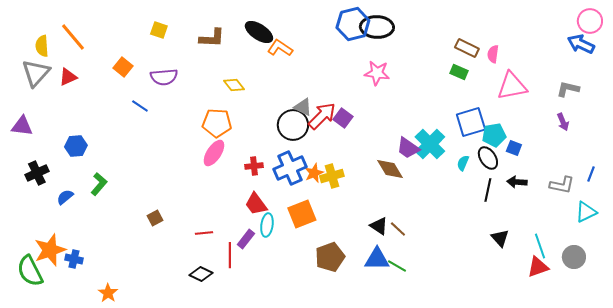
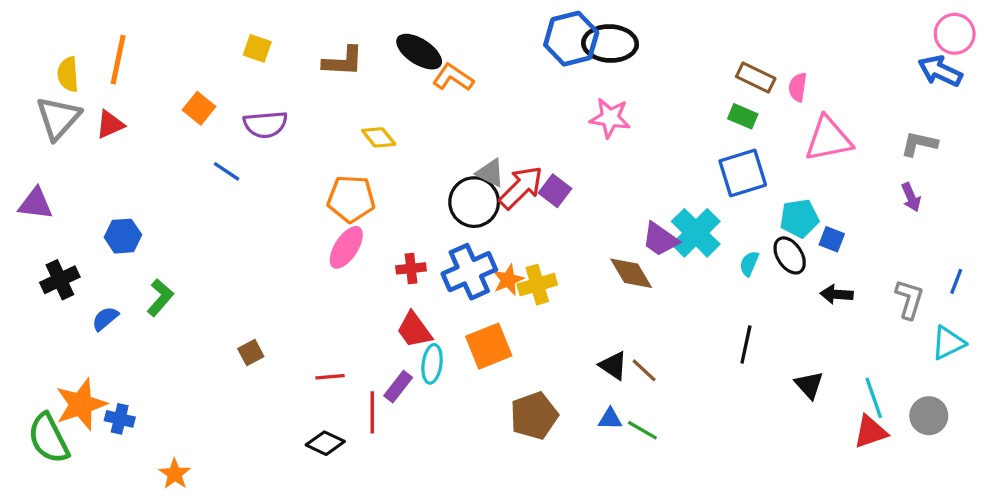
orange line: (73, 37) -> (118, 60), turned 52
blue square: (471, 122) -> (743, 173), moved
gray L-shape: (562, 185) -> (909, 299), turned -85
black line: (488, 190) -> (746, 344), moved
blue triangle: (377, 259) -> (610, 419), size x0.6

